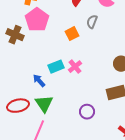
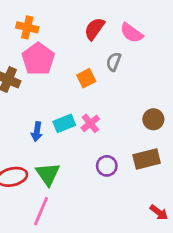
blue arrow: (39, 81) -> (37, 132), moved, turned -128
purple circle: (87, 112) -> (107, 166), moved

